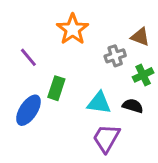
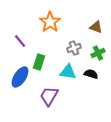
gray cross: (115, 56) -> (74, 48), moved
purple trapezoid: (106, 138) -> (49, 96), moved

